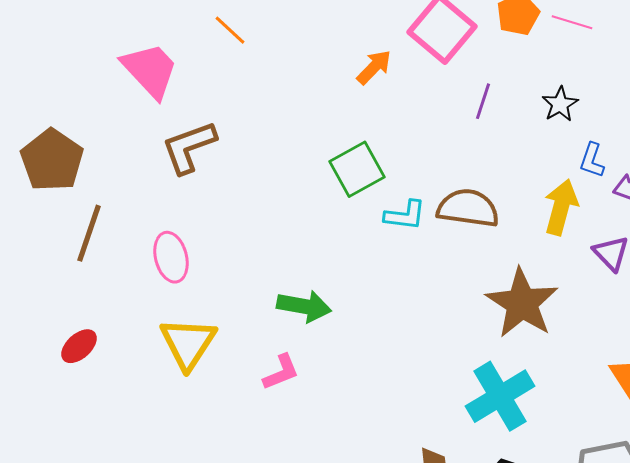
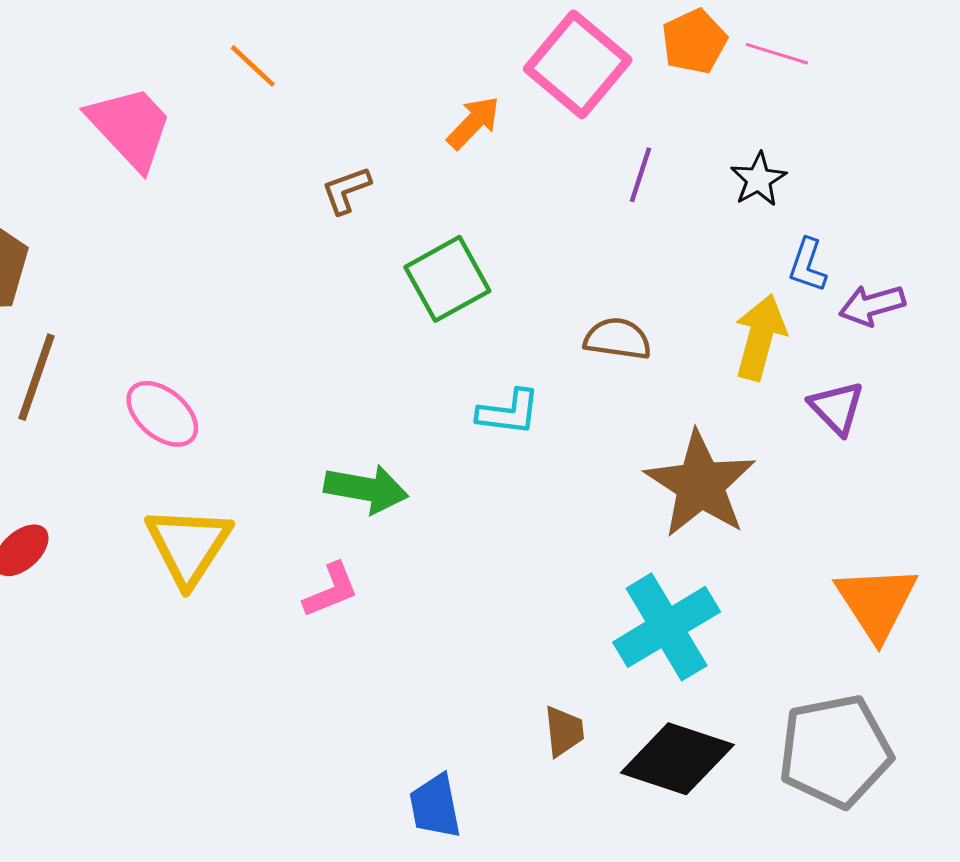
brown L-shape: (189, 147) -> (346, 190), moved, size x0.6
brown semicircle: (468, 208) -> (618, 339), size x0.7
cyan L-shape: (405, 215) -> (509, 412), moved
pink ellipse: (171, 257) -> (162, 414), turned -36

